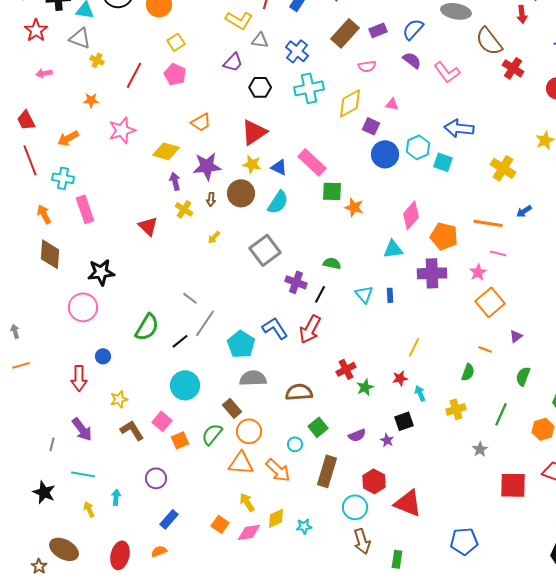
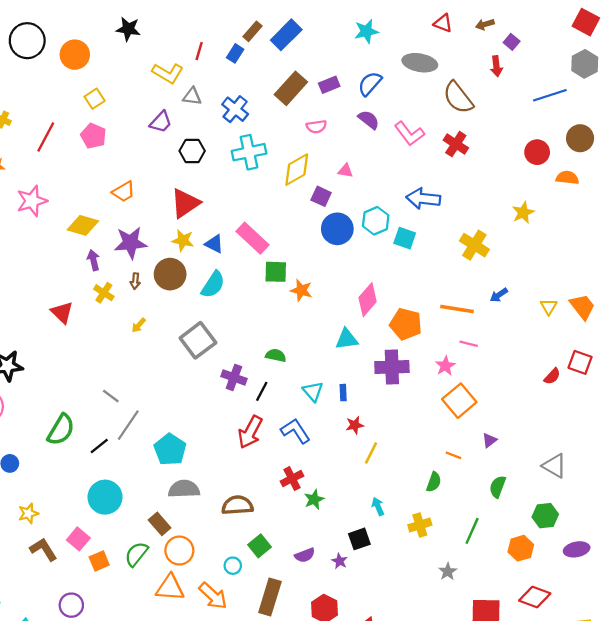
red cross: (513, 68) -> (456, 144), moved
blue L-shape: (275, 328) -> (295, 431), moved
red star: (400, 378) -> (355, 425), moved

